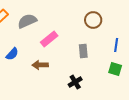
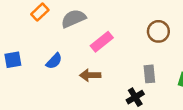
brown circle: (93, 20) -> (158, 31), moved
gray rectangle: (83, 51) -> (149, 74), moved

